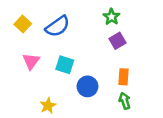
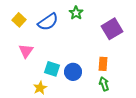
green star: (112, 17) -> (76, 13), moved
purple square: (118, 41) -> (112, 29), moved, size x1.5
cyan square: (65, 65) -> (52, 69), moved

